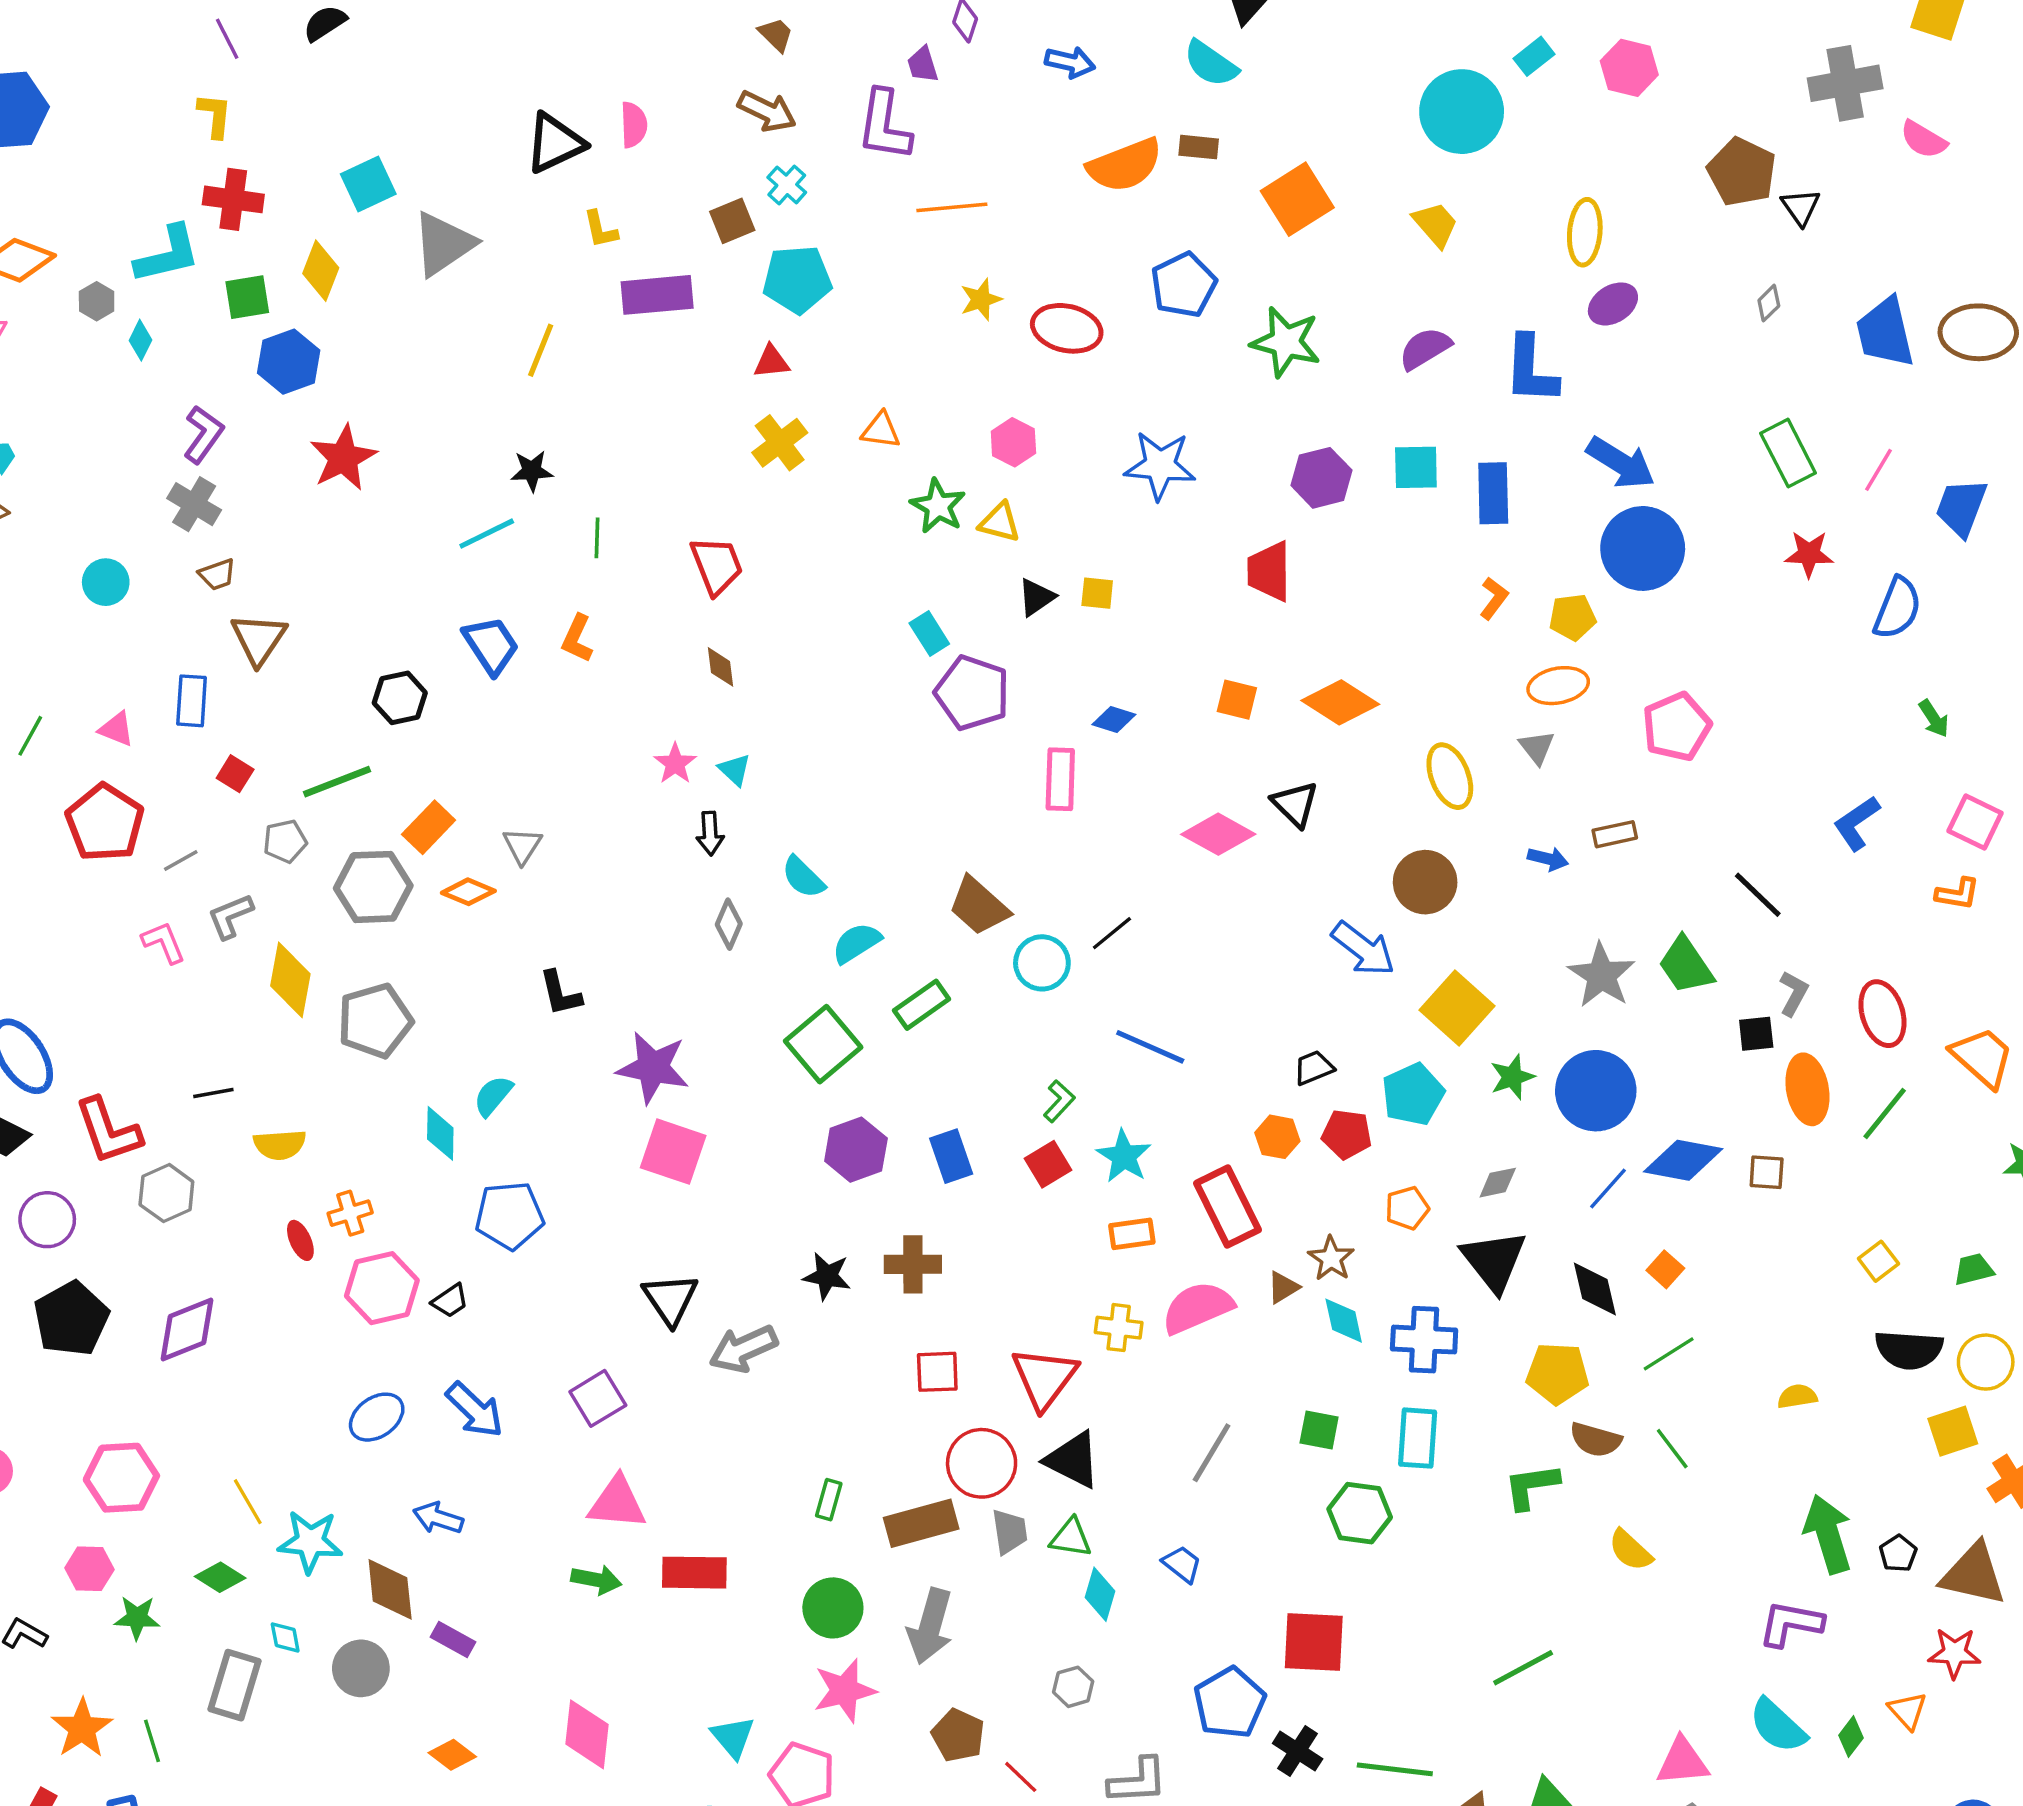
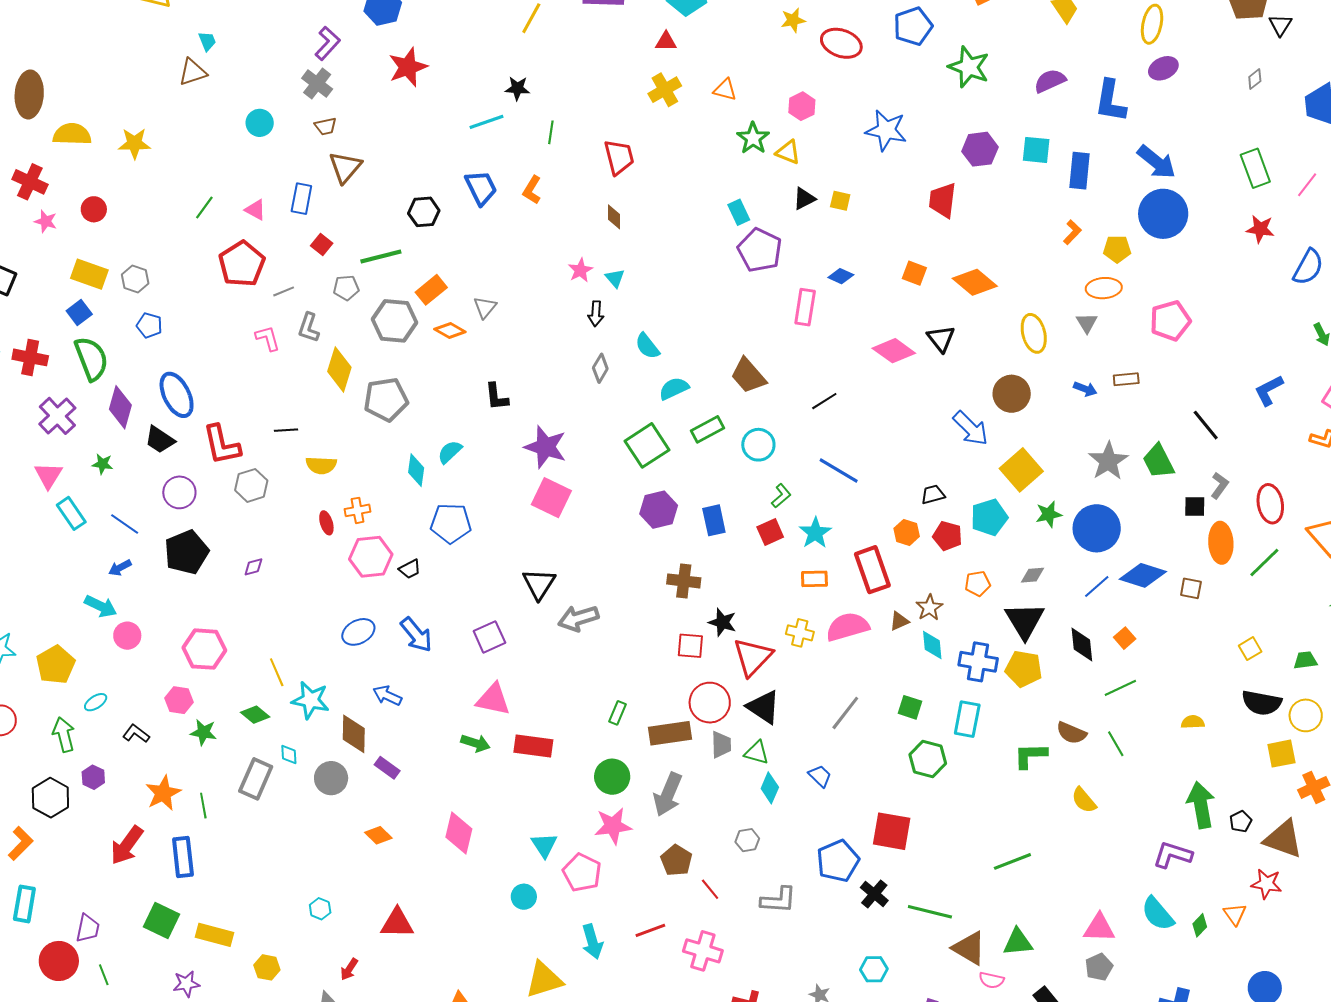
gray L-shape: (230, 916) -> (309, 328), turned -56
cyan circle: (1042, 963) -> (758, 445), moved
black star: (827, 1276) -> (722, 622), moved
purple diamond: (187, 1329) -> (253, 567), size x0.5
yellow pentagon: (1557, 1373) -> (1024, 669), moved

